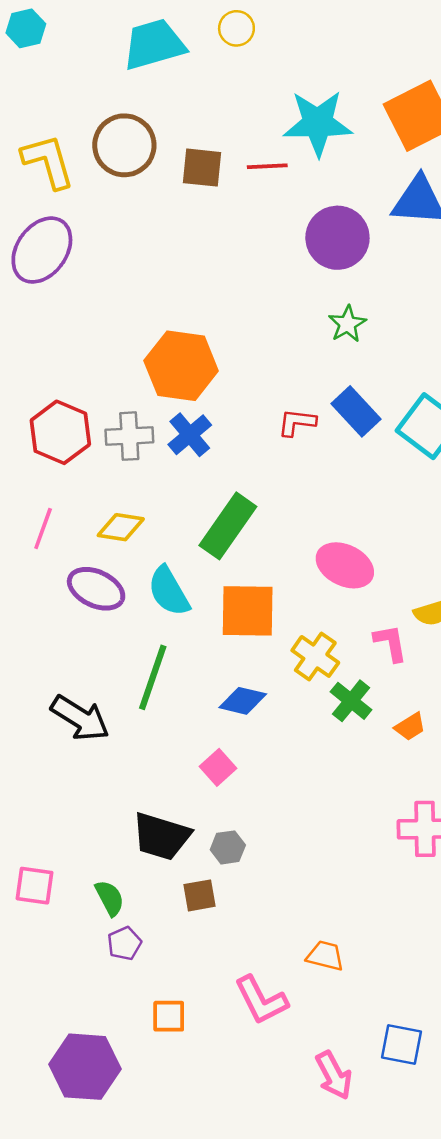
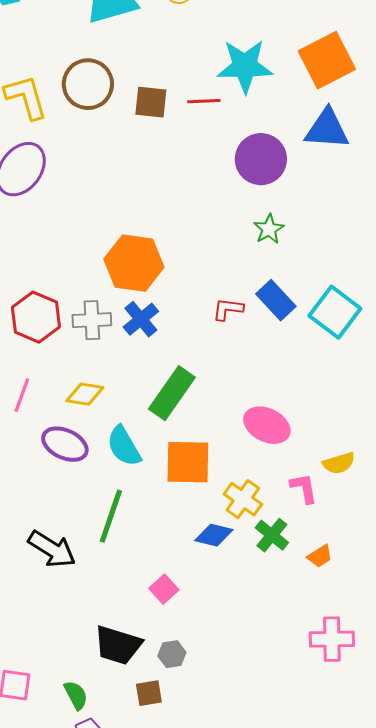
blue diamond: (243, 701) -> (214, 535), moved

